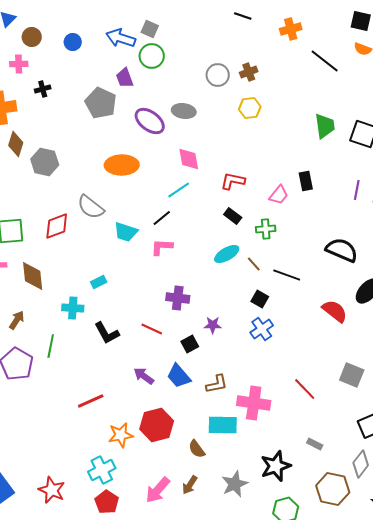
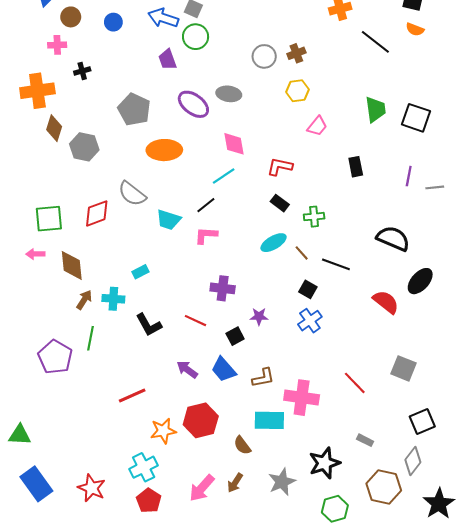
gray pentagon: (101, 103) -> (134, 109), moved
pink trapezoid: (279, 195) -> (317, 126), moved
brown arrow: (17, 320) -> (84, 300), moved

